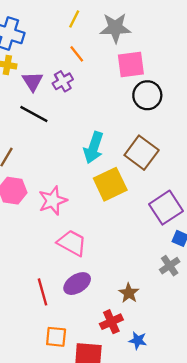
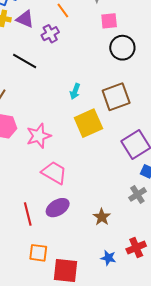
pink square: (131, 64) -> (109, 21), size x0.7
purple triangle: (32, 81) -> (25, 19), moved, turned -36
cyan arrow: (94, 148) -> (75, 91), size x0.6
brown square: (142, 153) -> (116, 97), turned 32
red cross: (111, 322) -> (136, 248), moved

